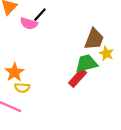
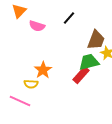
black line: (40, 15) -> (69, 18), moved
orange star: (14, 72) -> (43, 70), moved

